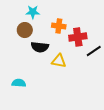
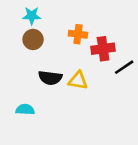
cyan star: (33, 12) -> (32, 16), moved
black semicircle: (40, 47) -> (50, 78), moved

